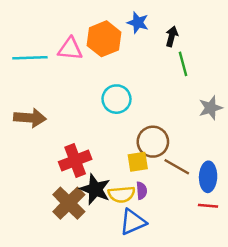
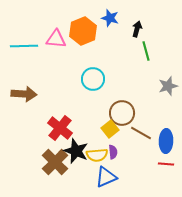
red cross: (75, 160) -> (60, 128), turned -30
yellow square: (138, 162) -> (110, 129), turned -30

